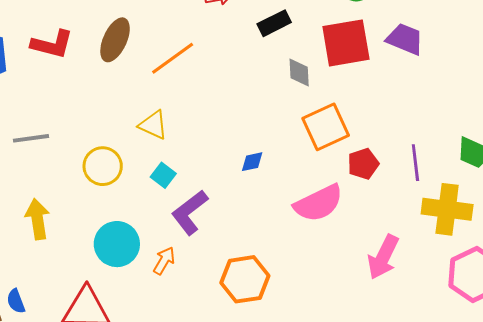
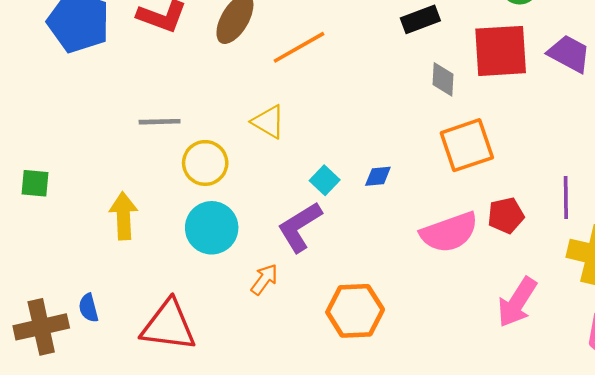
gray line: (31, 138) -> (160, 122), moved
red pentagon: (363, 164) -> (506, 215), moved
cyan square: (163, 175) -> (325, 180), moved
cyan circle: (117, 244) -> (212, 228), moved

